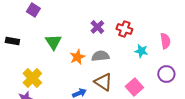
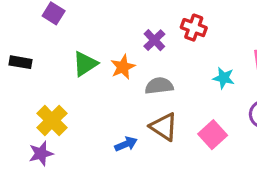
red cross: (124, 29) -> (194, 28), moved
green triangle: (53, 42) -> (85, 64), turned 30
orange star: (77, 57) -> (123, 67), moved

